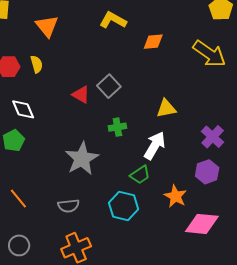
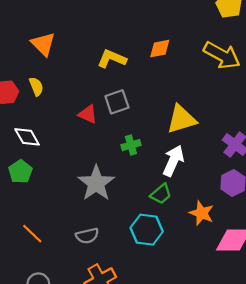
yellow L-shape: (113, 20) -> (112, 59), moved
gray square: (109, 86) -> (117, 102), turned 30
yellow triangle: (166, 108) -> (181, 119), size x1.4

